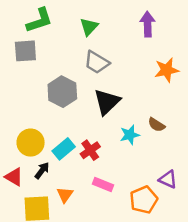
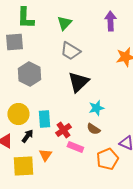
green L-shape: (39, 20) -> (25, 18), turned 110
gray hexagon: (62, 92) -> (29, 74), moved
brown semicircle: (156, 125) -> (93, 129), moved
cyan rectangle: (64, 149) -> (44, 119), turned -54
red cross: (90, 150) -> (63, 130), moved

